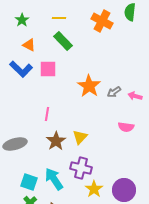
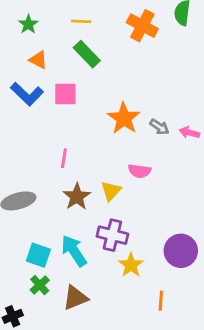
gray arrow: (114, 92) -> (159, 127), turned -112
pink semicircle: (126, 127) -> (139, 171), moved
purple circle: (124, 190) -> (181, 251), moved

